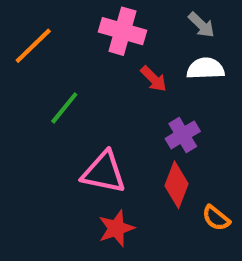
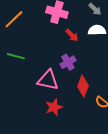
green line: (64, 108) -> (16, 56), moved, turned 66
purple cross: (183, 135) -> (68, 62), moved

